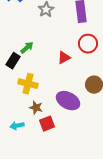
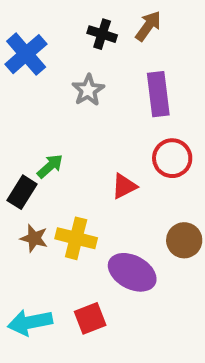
yellow cross: (28, 84) -> (76, 238), moved
brown star: (36, 108) -> (34, 238), moved
cyan arrow: (17, 126) -> (30, 322), size x1.5

